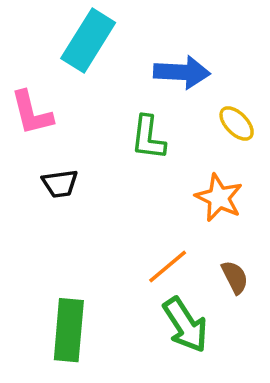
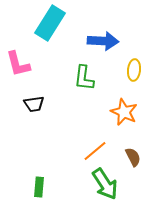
yellow ellipse: (237, 123) -> (134, 70), turned 50
green rectangle: (69, 330) -> (39, 187), size x0.6

